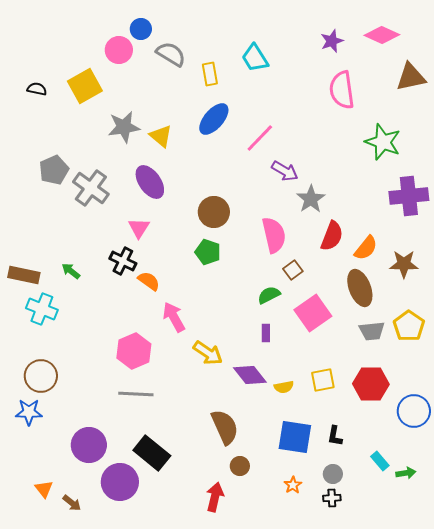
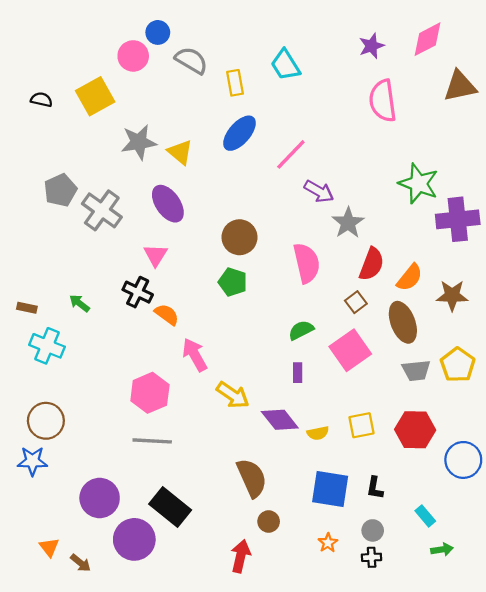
pink diamond: (382, 35) -> (427, 39), turned -52
green star: (383, 142) -> (419, 184), moved
brown square: (293, 270) -> (356, 302), moved
brown rectangle: (24, 275) -> (27, 308), size x0.6
green arrow: (406, 473) -> (442, 549), moved

